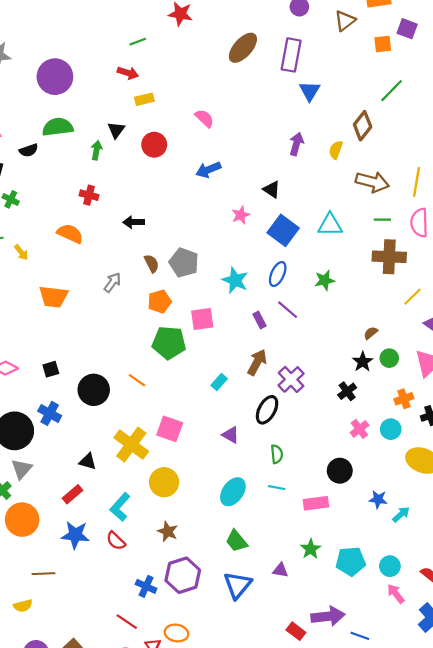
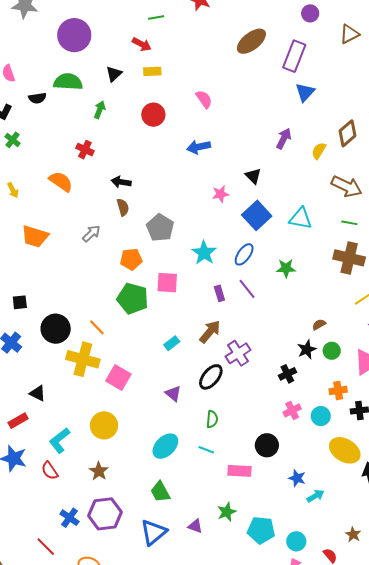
black triangle: (116, 130) -> (114, 74), moved
brown semicircle: (152, 264) -> (123, 207), moved
yellow cross: (131, 444) -> (83, 359), moved, turned -32

